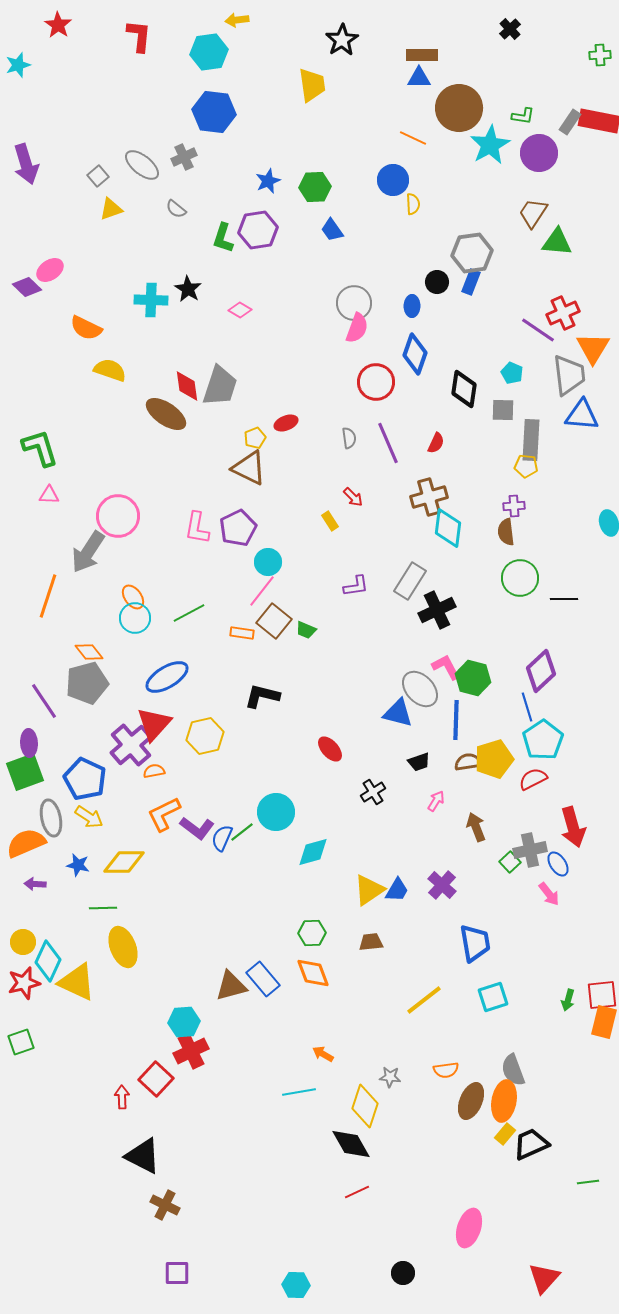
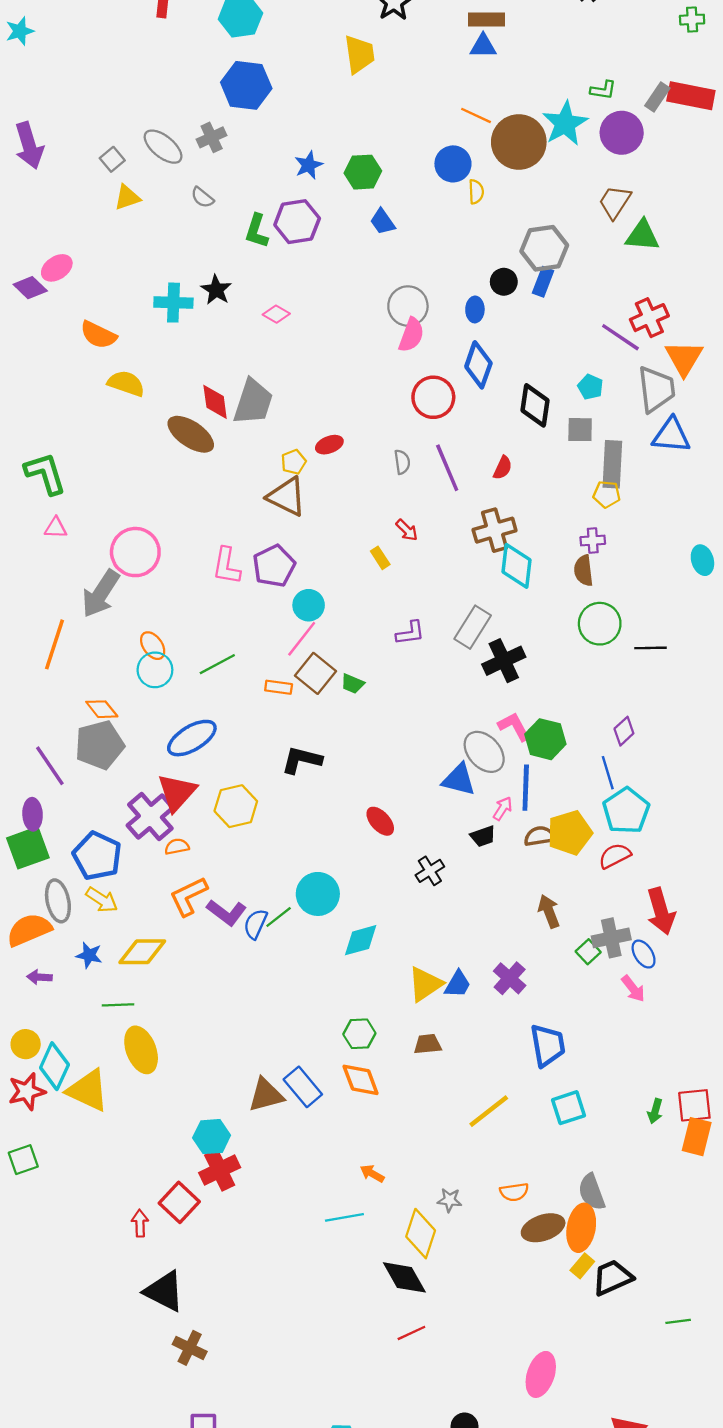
brown circle: (459, 108) -> (519, 142), moved
purple diamond: (541, 671) -> (624, 731), size x0.6
pink arrow: (436, 801) -> (503, 808), moved
brown ellipse: (471, 1101) -> (543, 1228), turned 48

